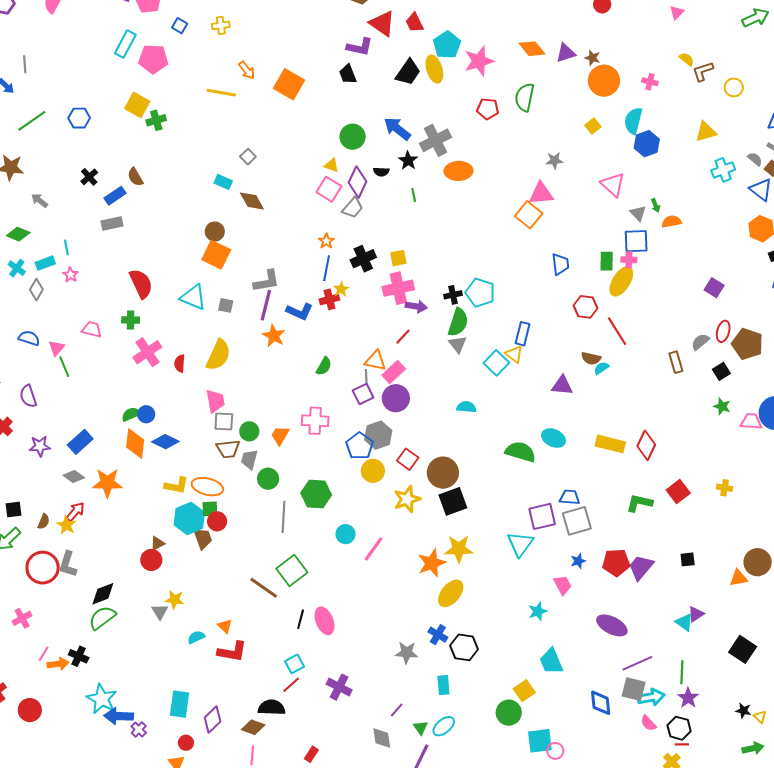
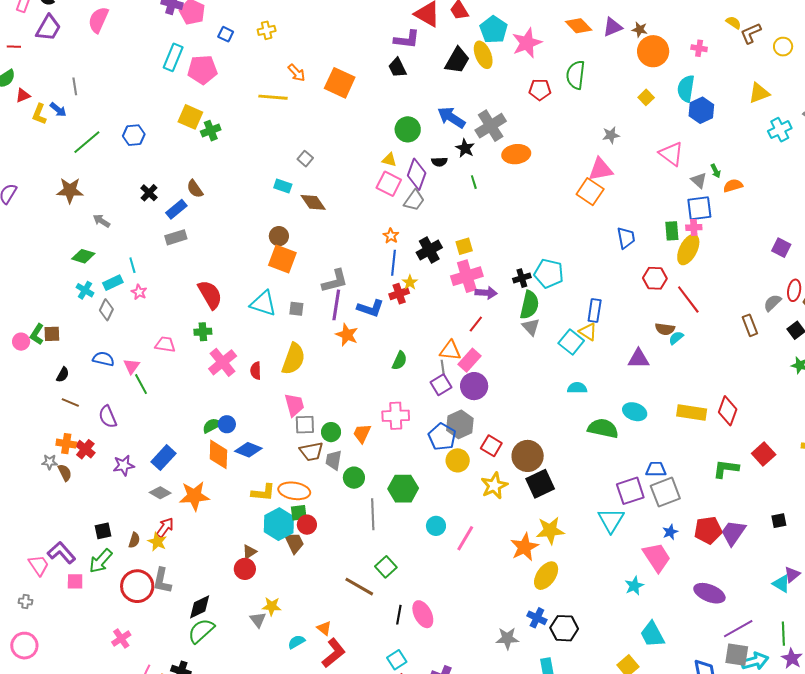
cyan semicircle: (466, 407) -> (577, 388), moved
green square: (292, 571) -> (386, 567), size x0.7
pink trapezoid: (563, 585) -> (657, 557), size x1.5
red L-shape: (232, 652) -> (334, 653), turned -44

